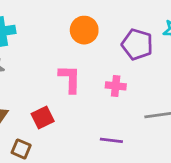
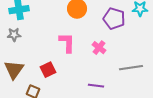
pink cross: (116, 86) -> (99, 48), turned 32

